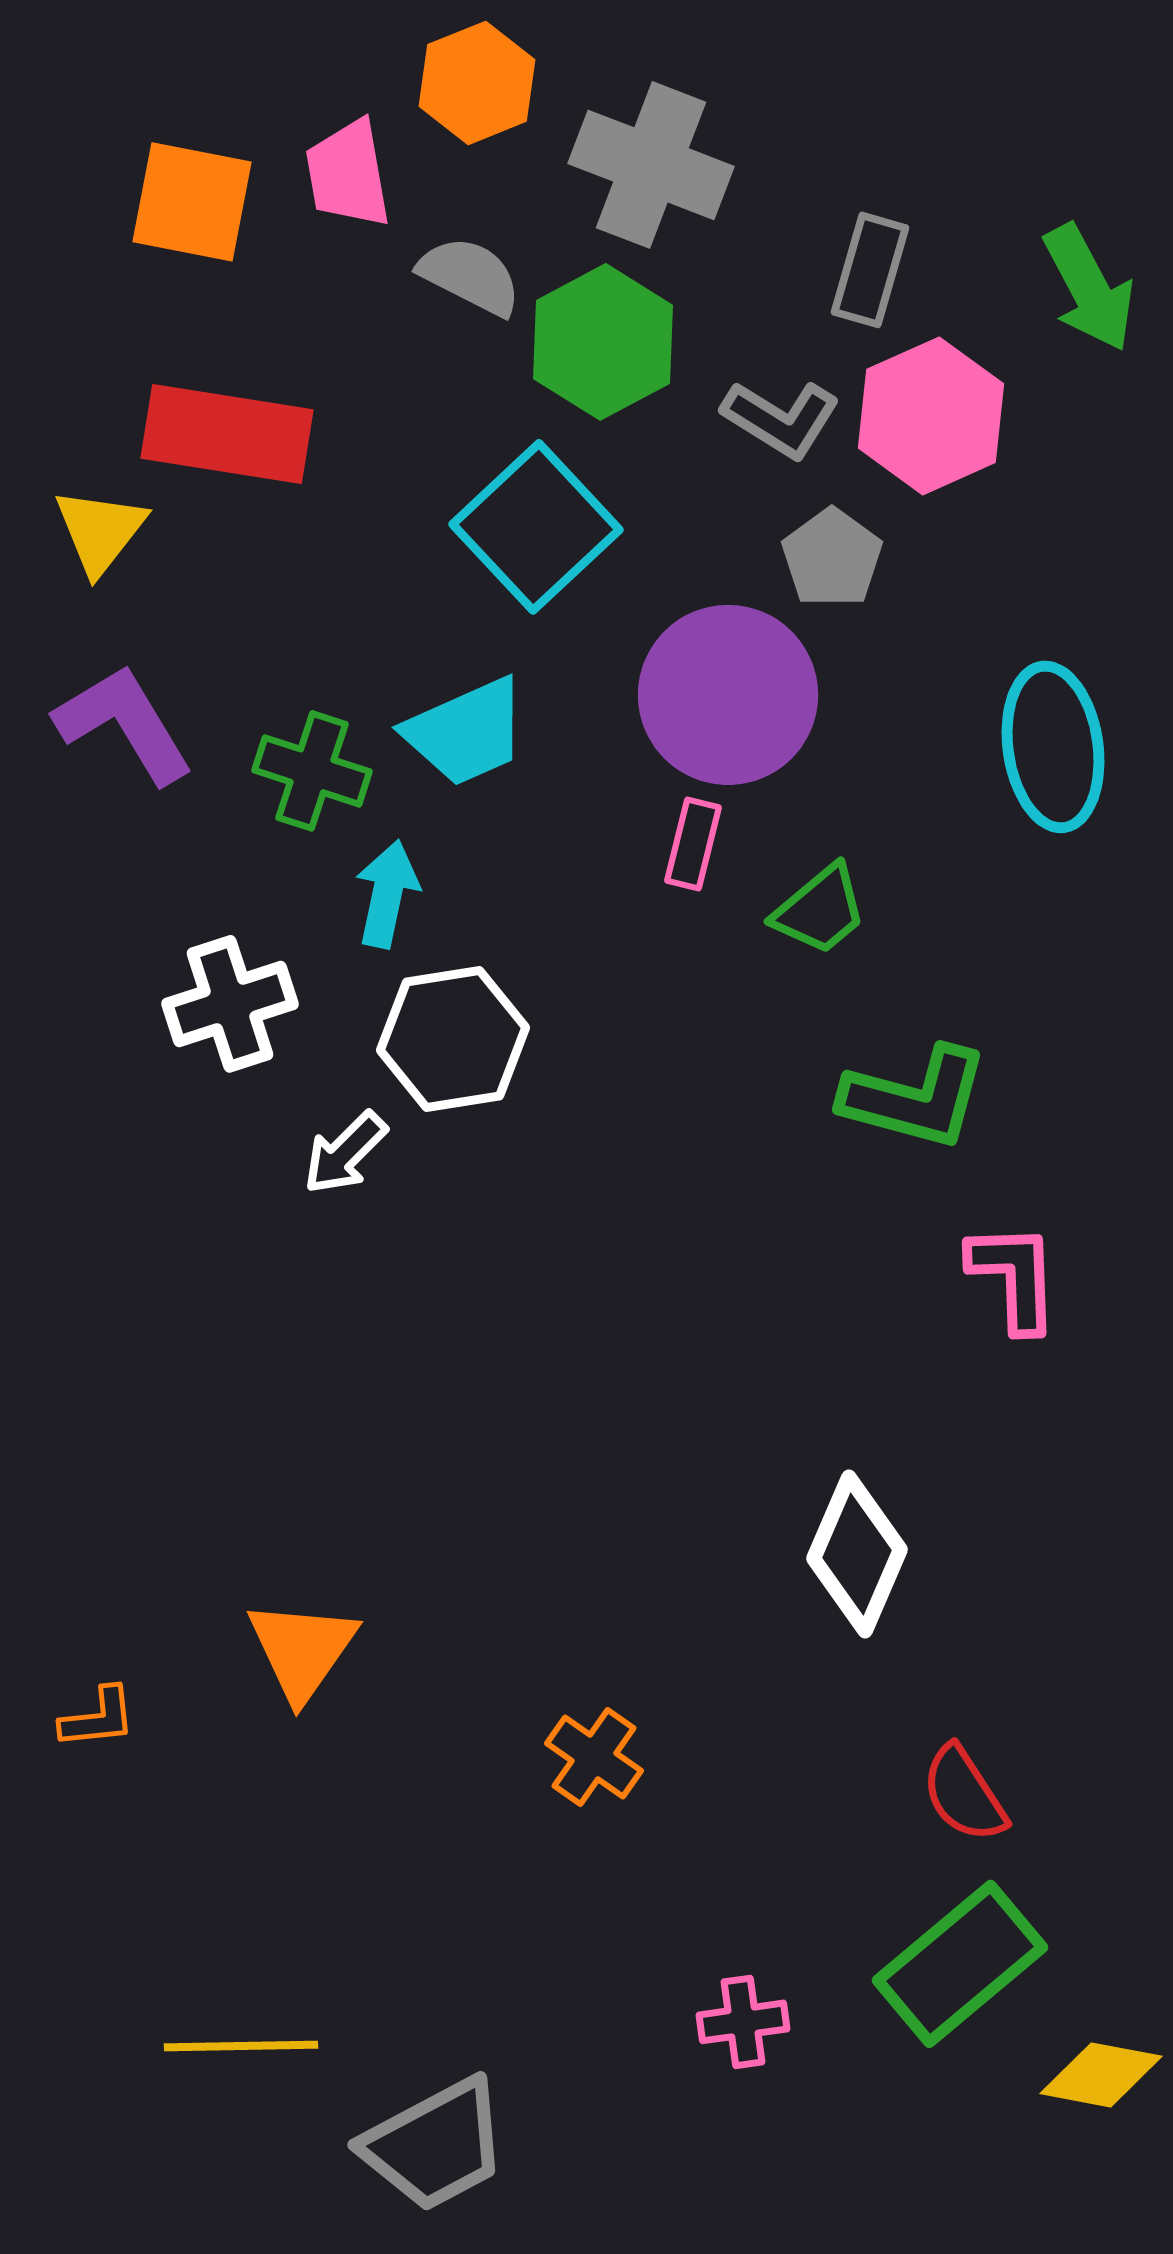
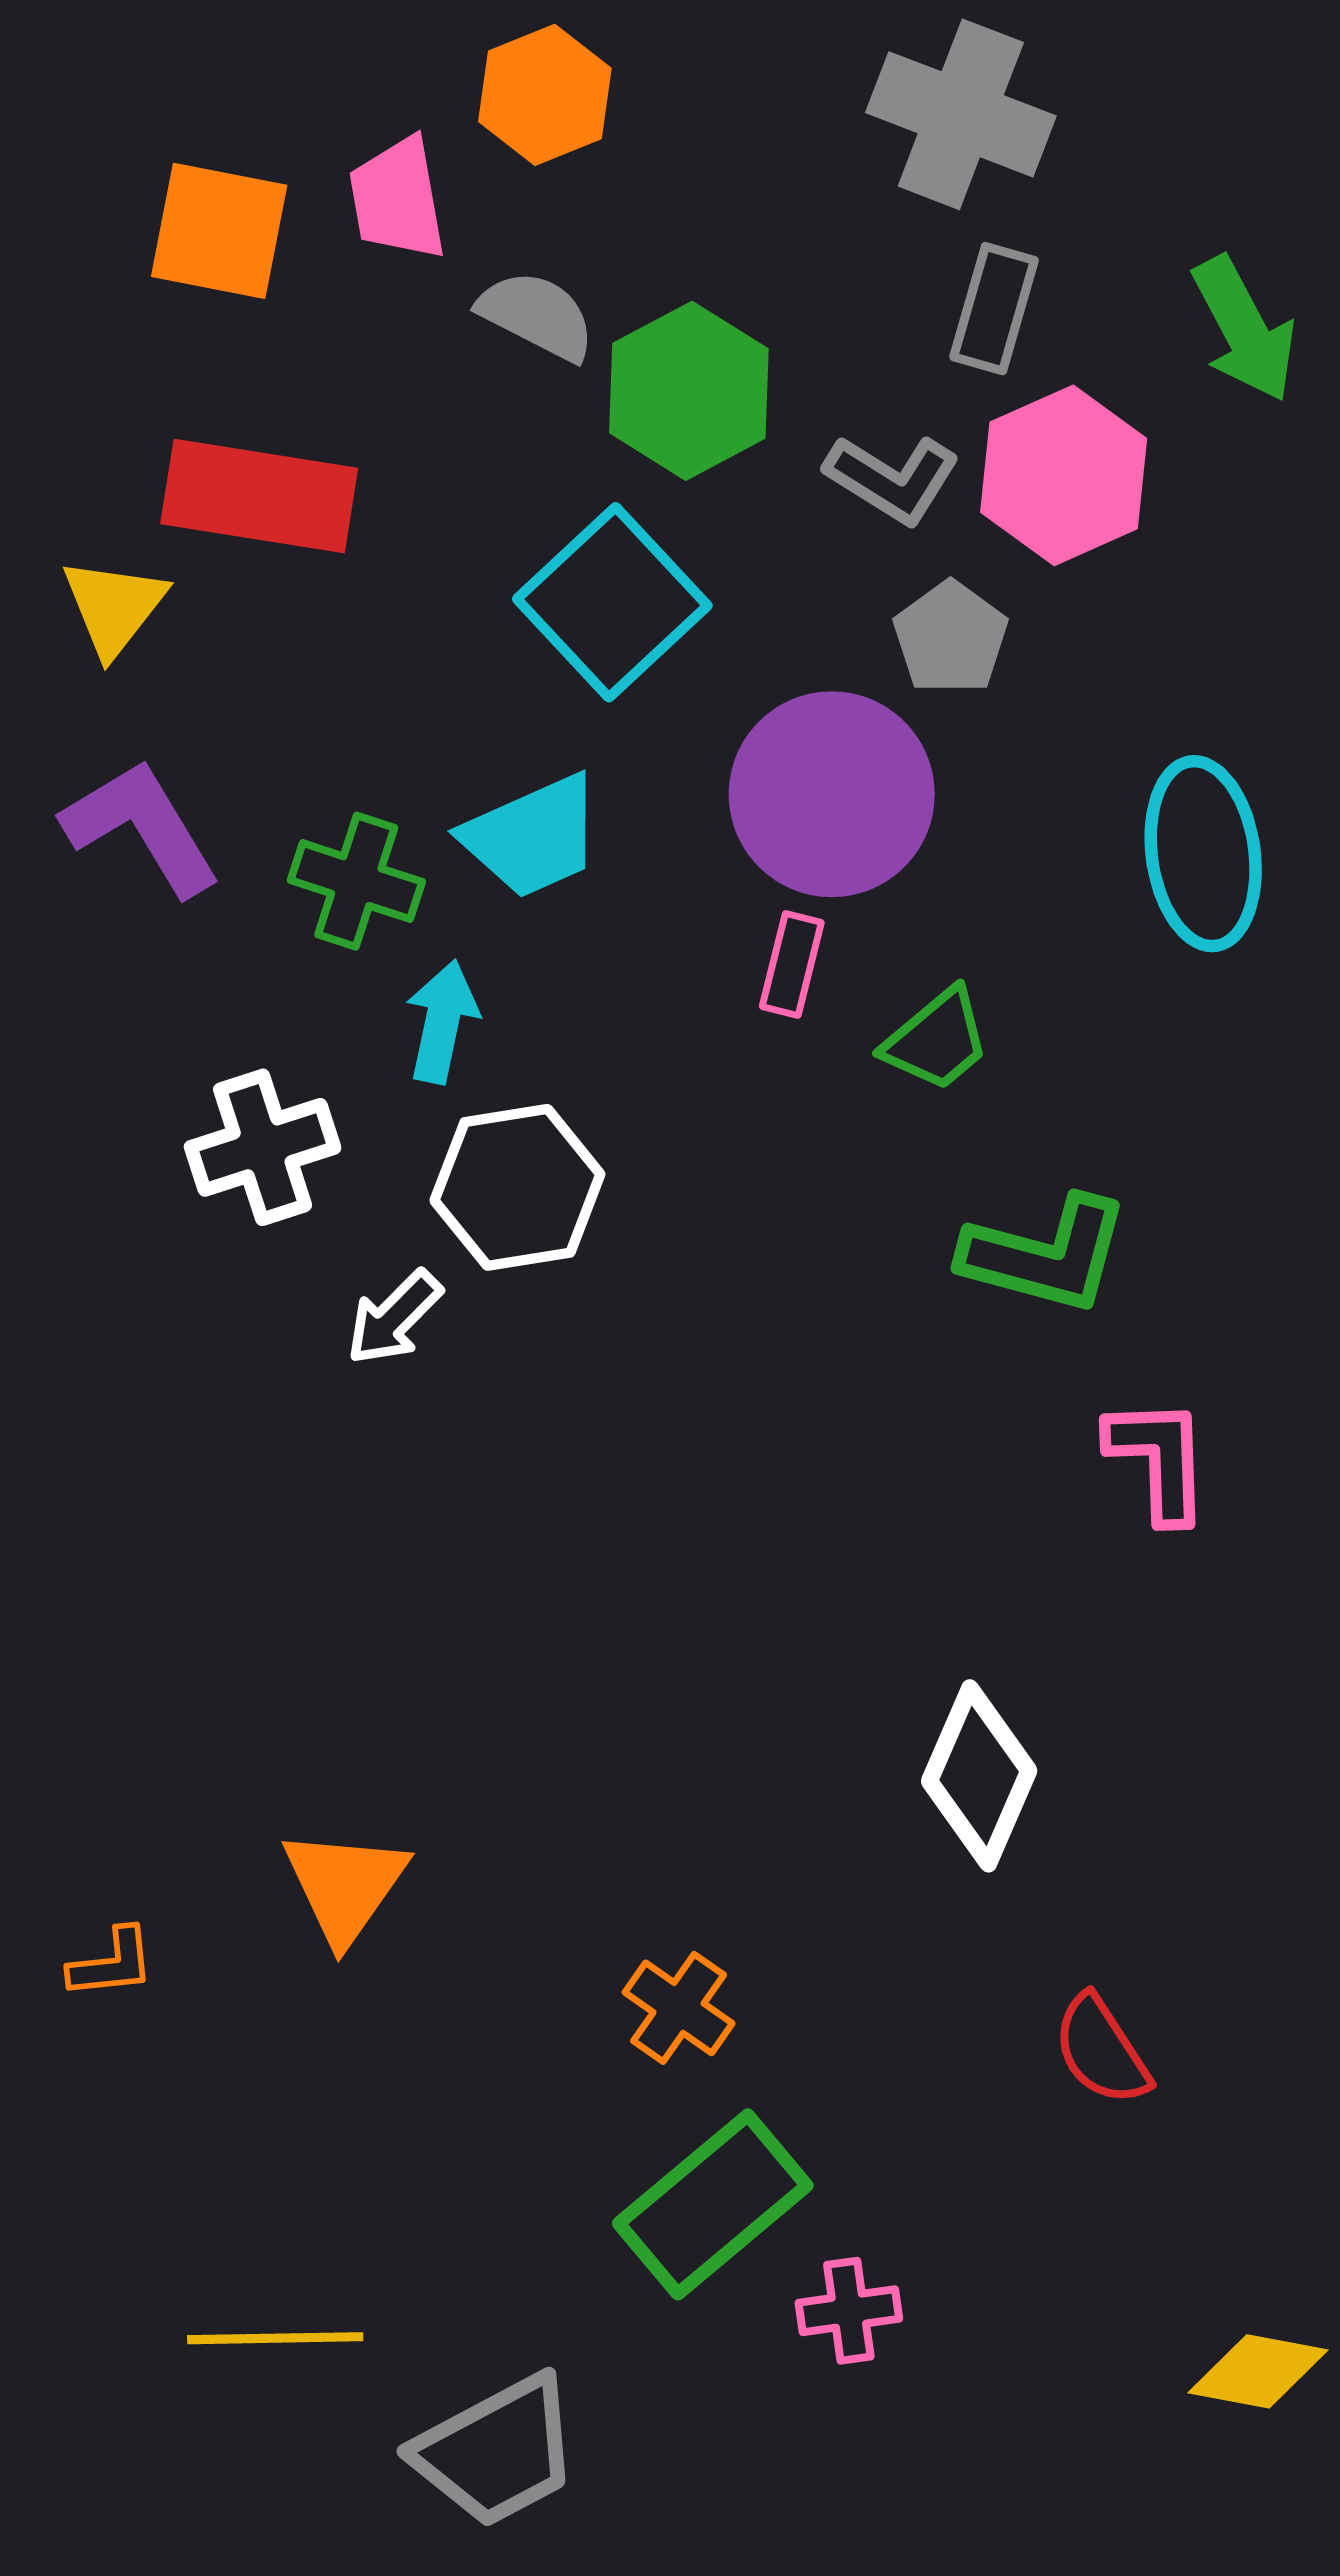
gray cross: (651, 165) -> (961, 114), moved
green rectangle: (960, 1964) -> (713, 2204), moved

